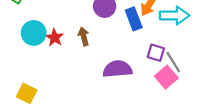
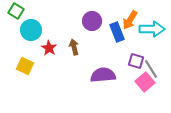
cyan circle: (34, 33) -> (31, 30), moved
yellow square: (27, 93) -> (25, 66), moved

